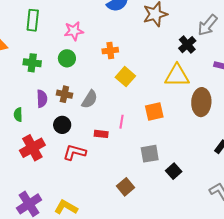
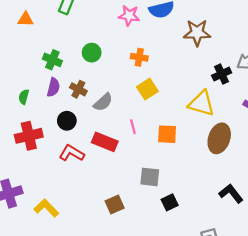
pink star: (74, 31) -> (129, 16), moved
green cross: (32, 63) -> (52, 60), moved
pink line: (121, 122) -> (133, 127), moved, turned -40
red rectangle: (101, 134) -> (105, 142), size x1.6

